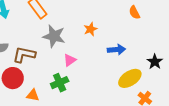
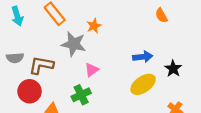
orange star: (90, 29) -> (94, 26), moved
black star: (155, 62) -> (173, 69), moved
yellow ellipse: (130, 78) -> (143, 84), moved

